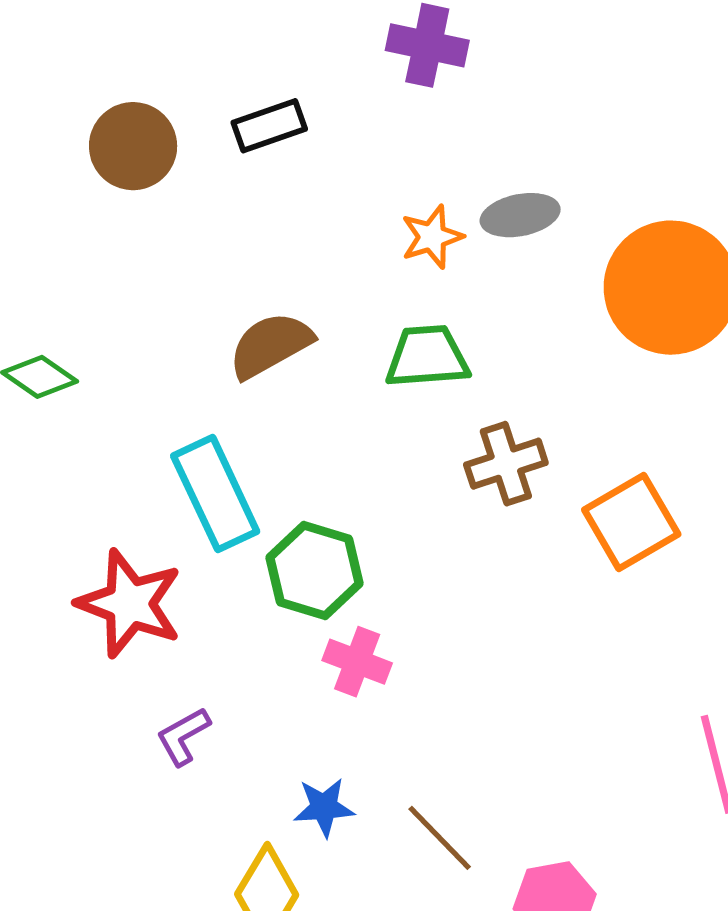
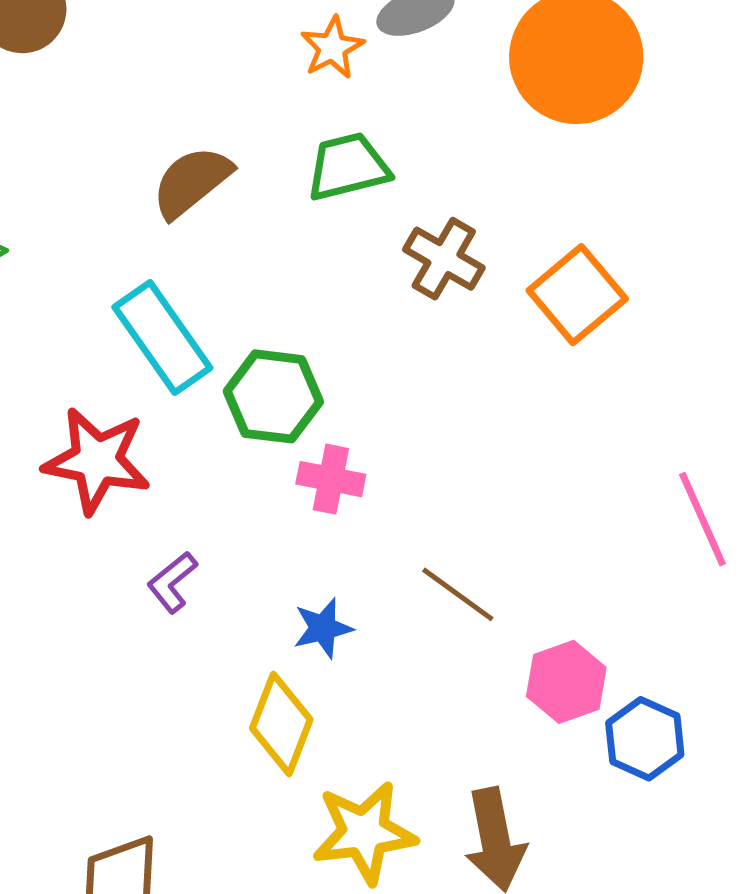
brown cross: (506, 464) -> (444, 259), turned -32
brown line: (440, 838) -> (458, 594), moved

